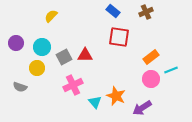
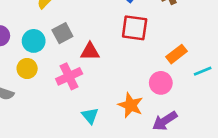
gray square: (64, 57) -> (62, 33), moved
pink circle: (151, 79) -> (161, 83), moved
pink cross: (73, 85) -> (69, 76), moved
cyan triangle: (95, 102) -> (90, 116), moved

